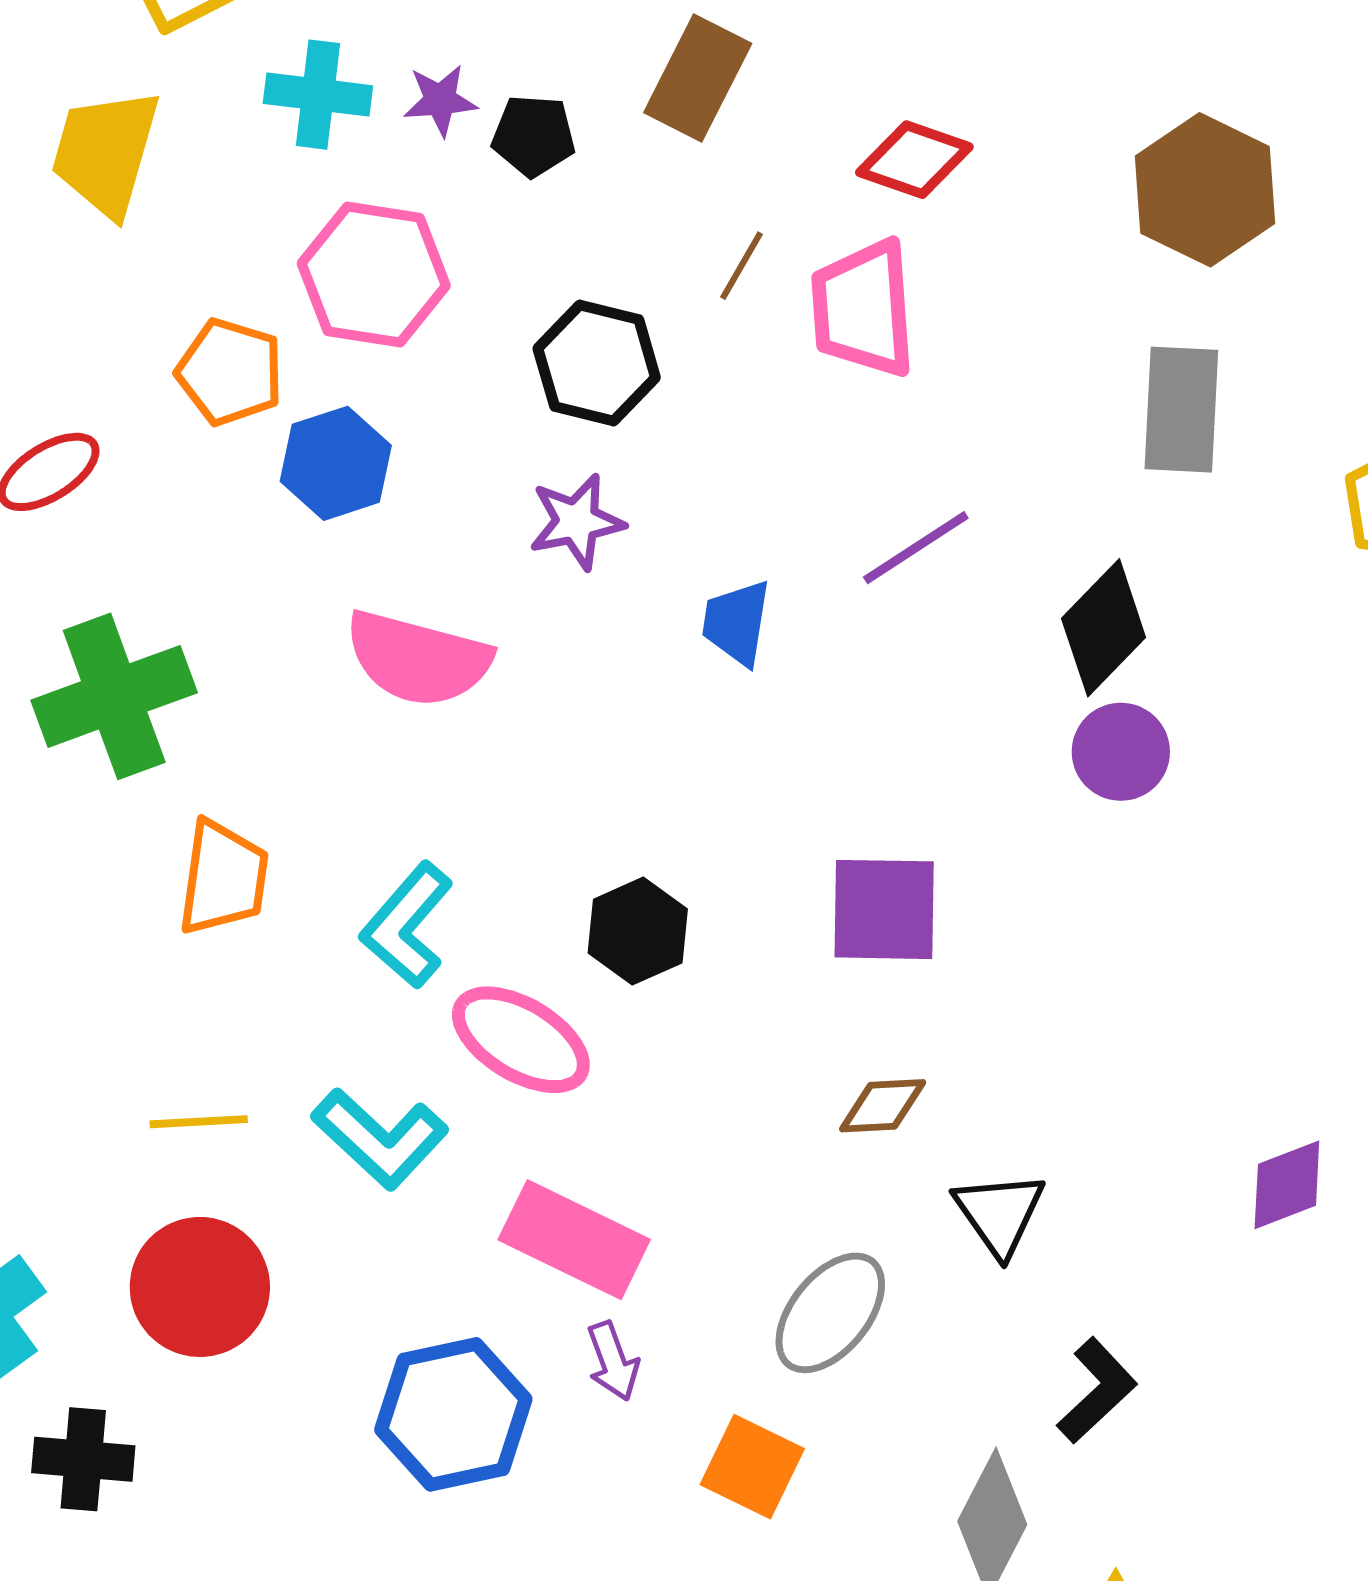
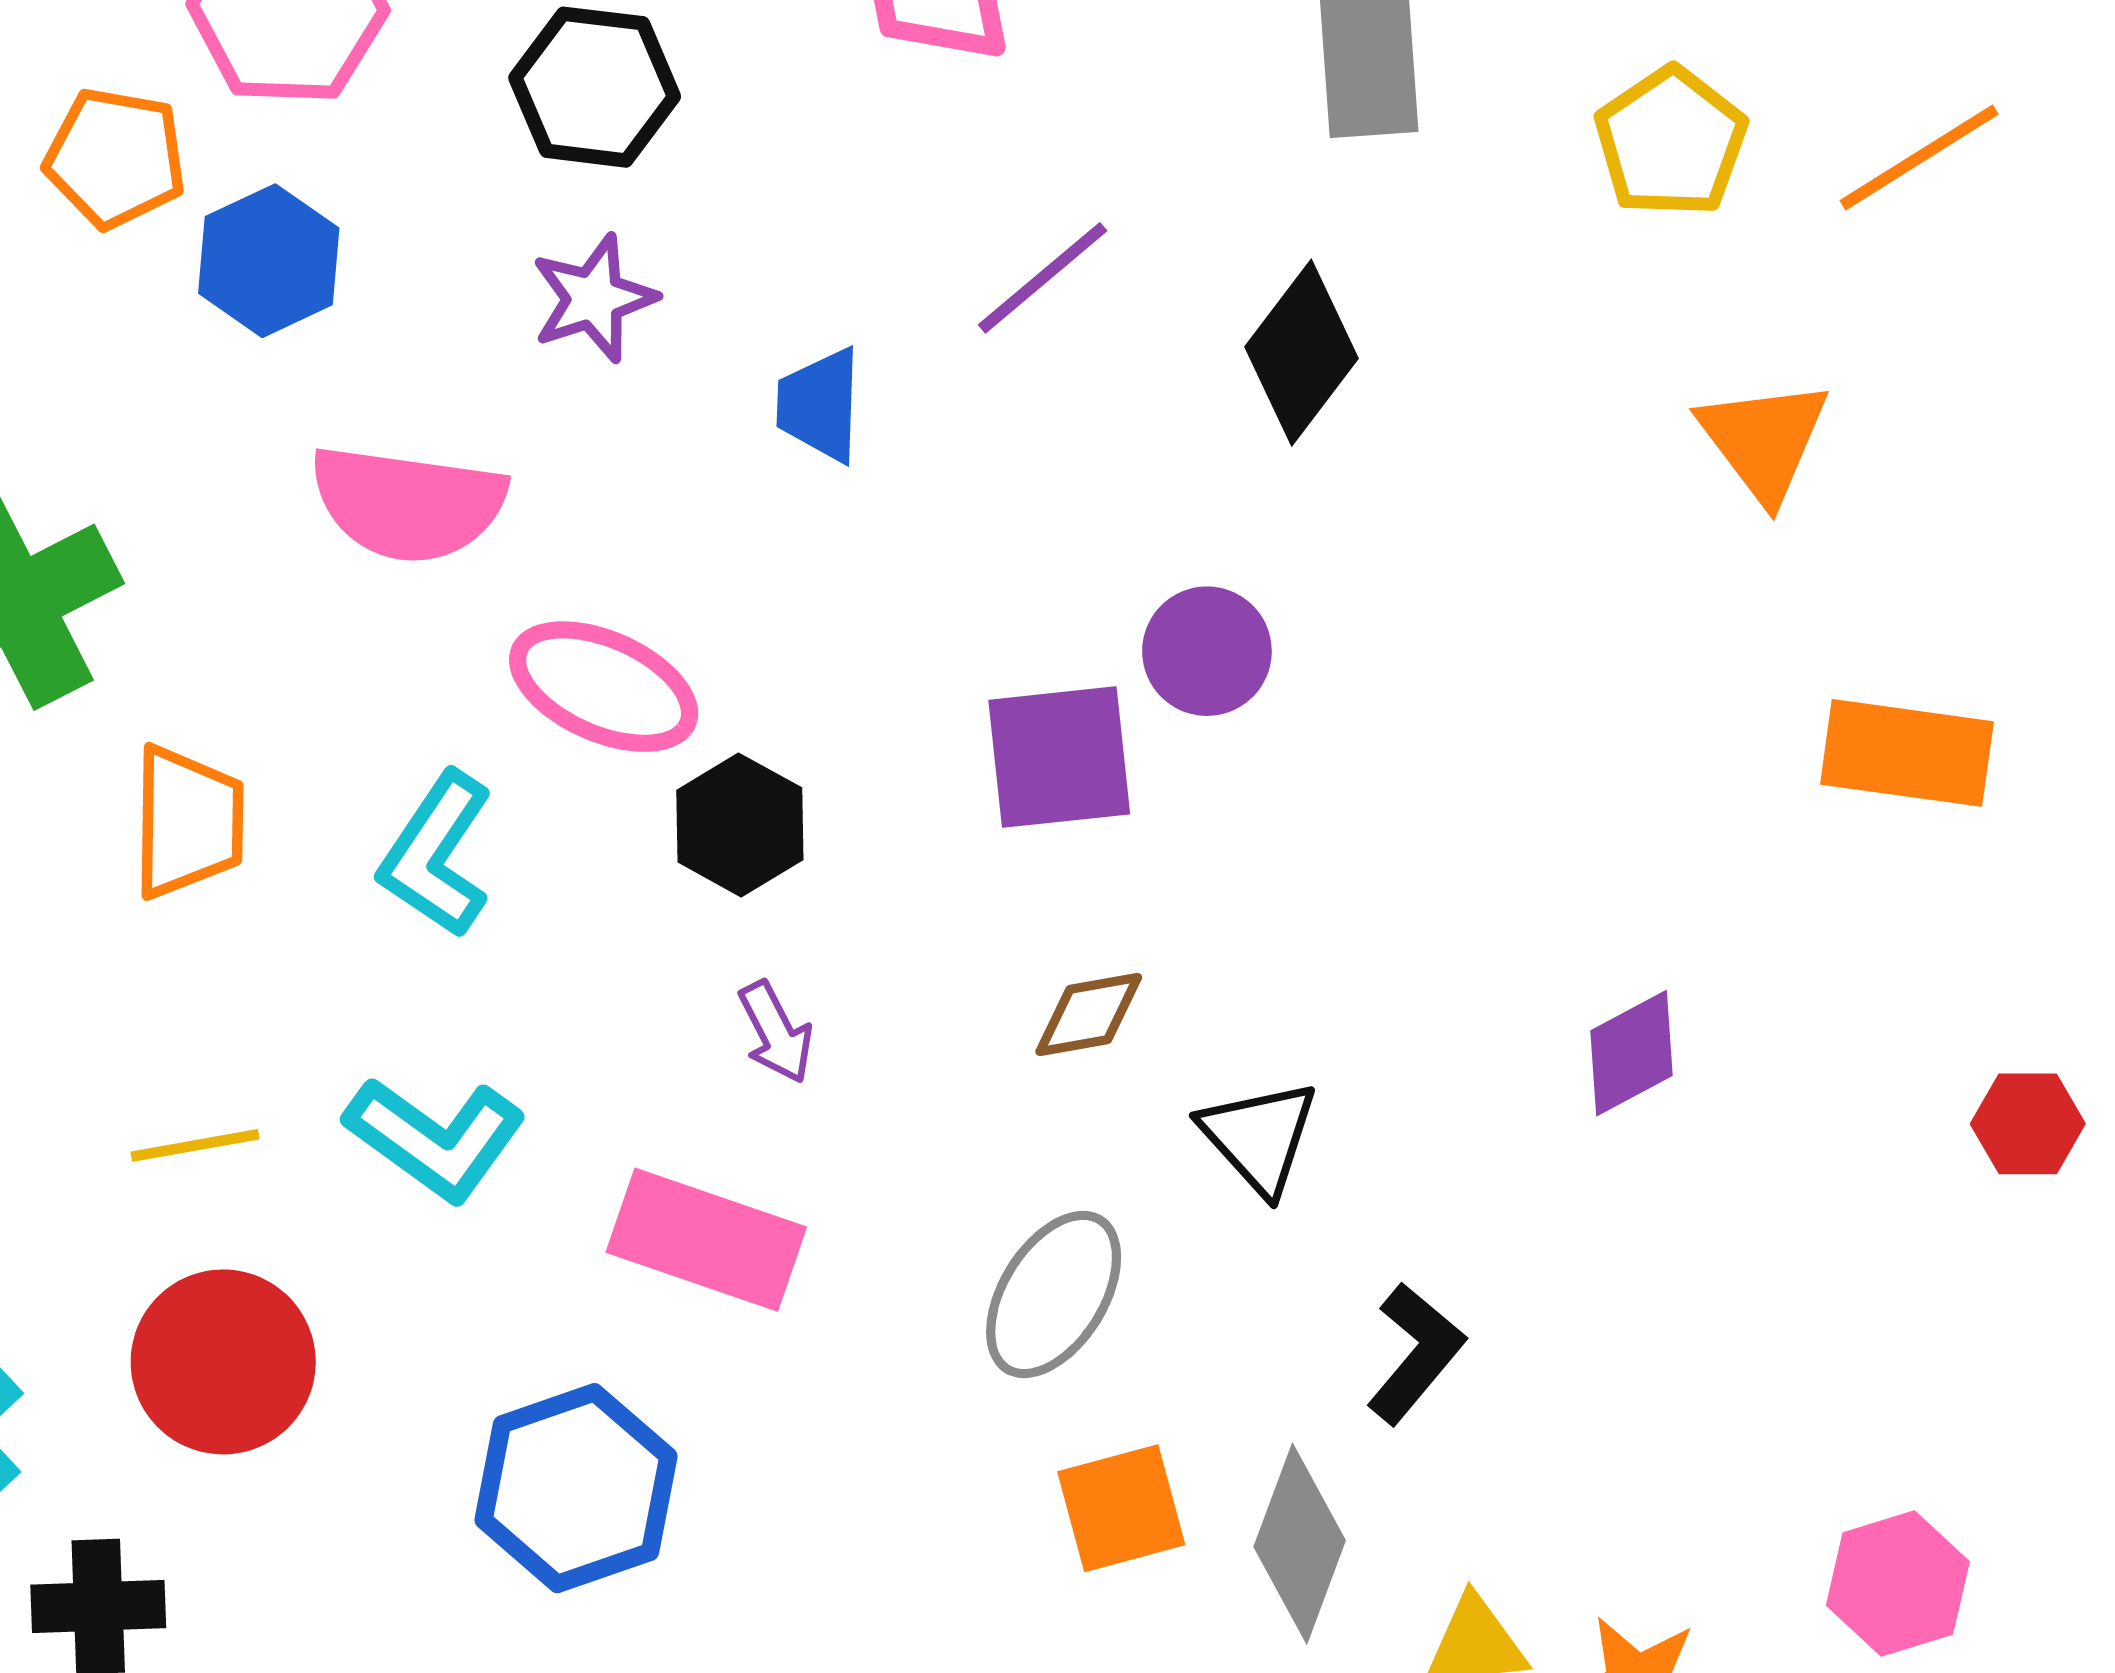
purple circle: (1121, 752) -> (1207, 651), moved
pink ellipse: (521, 1040) -> (604, 687), moved
purple arrow: (613, 1361) -> (776, 1032), moved
orange square: (752, 1467) -> (1121, 1508), moved, turned -34

